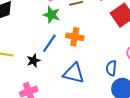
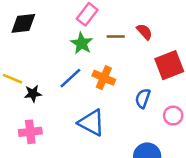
black star: (34, 61) -> (33, 94), moved
blue semicircle: (111, 68) -> (143, 98), moved

